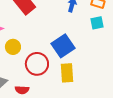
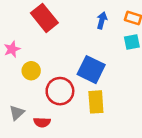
blue square: (63, 46) -> (91, 70), turned -30

